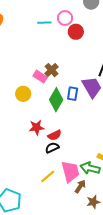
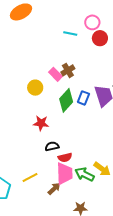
cyan line: (44, 23) -> (70, 33), moved
red semicircle: (55, 135) -> (65, 158), moved
yellow line: (48, 176) -> (30, 177), moved
brown arrow: (80, 186) -> (54, 189), moved

